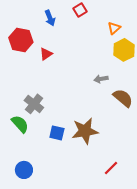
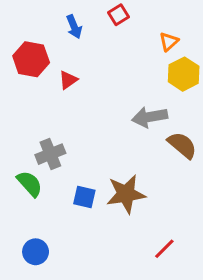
gray arrow: (101, 79) -> (150, 117), size x1.6
gray cross: (34, 104) -> (50, 154), turned 30

